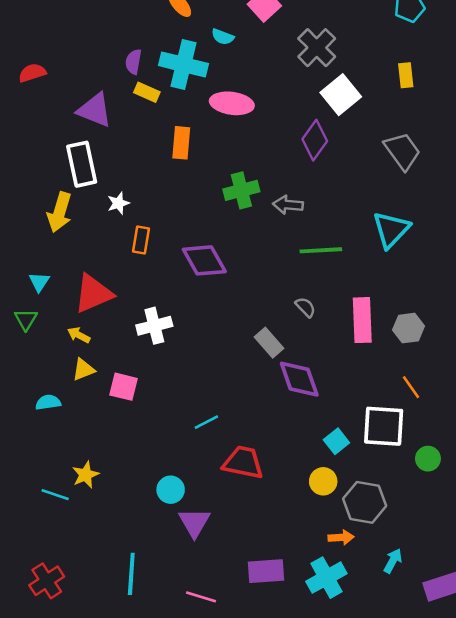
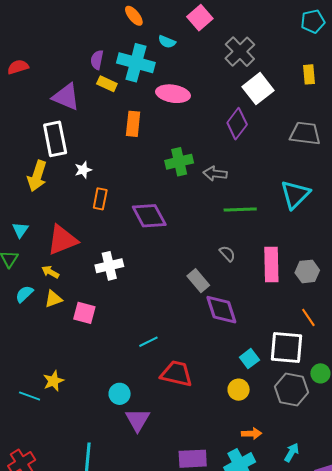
gray trapezoid: (402, 151) -> (305, 133), turned -48
cyan semicircle: (48, 402) -> (24, 294), moved, turned -36
gray hexagon: (365, 502) -> (292, 389), moved

